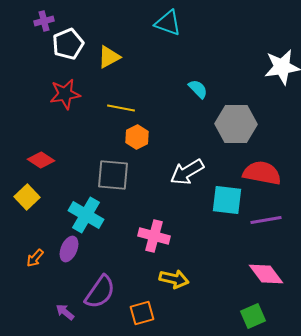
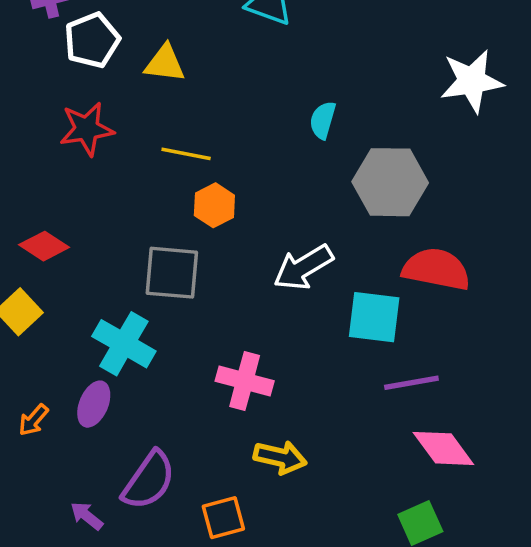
yellow triangle: (109, 57) -> (165, 63), turned 35
cyan semicircle: (198, 89) -> (323, 120), turned -120
purple line: (266, 220) -> (411, 383), moved

